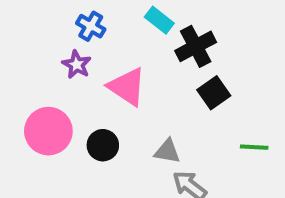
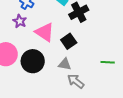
black square: (214, 93) -> (69, 41), moved
black circle: (103, 145) -> (33, 61), size x1.5

